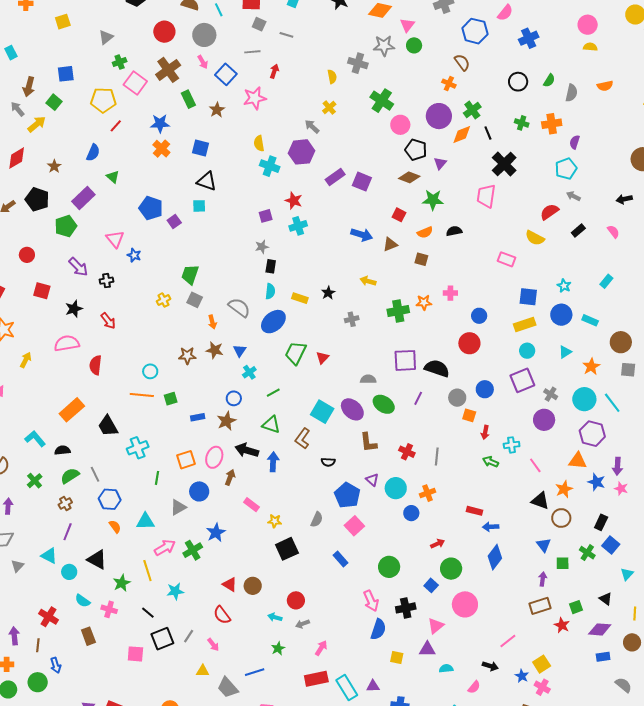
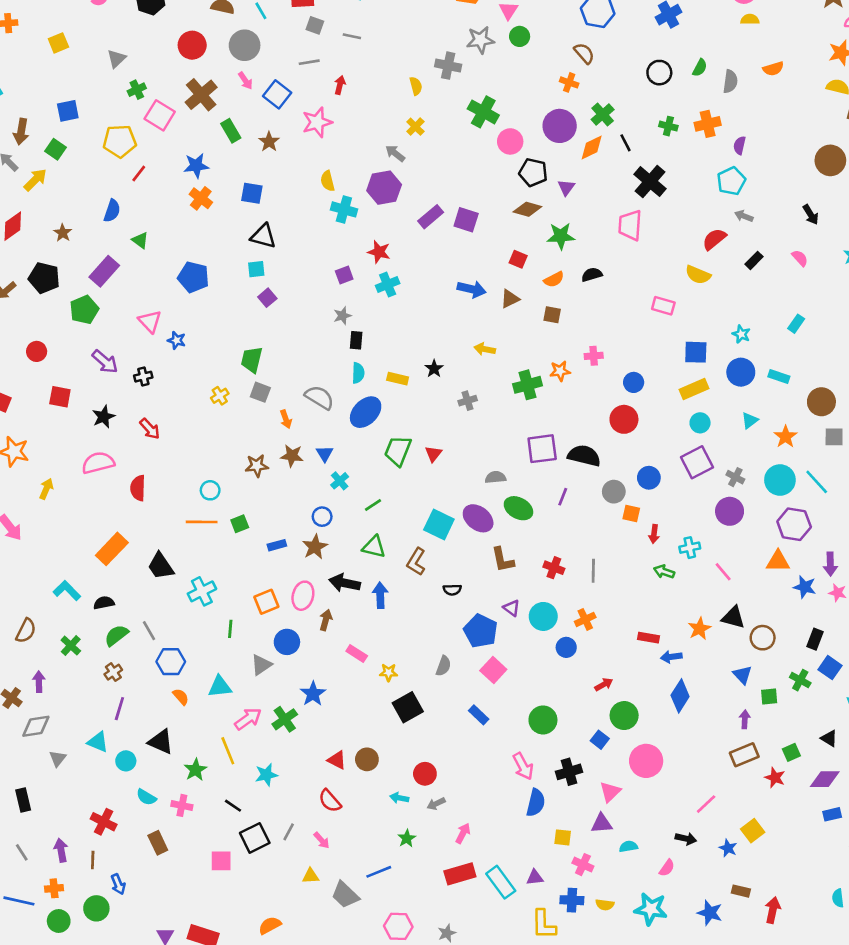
black arrow: (624, 199) -> (811, 215), turned -105
purple square: (174, 222) -> (267, 298), moved
orange star: (564, 489) -> (699, 629), moved
pink cross: (542, 687) -> (583, 865), moved

